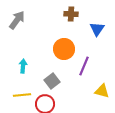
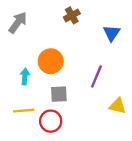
brown cross: (71, 14) -> (72, 15), moved, turned -32
orange circle: (64, 49) -> (51, 61), moved
gray square: (52, 81) -> (59, 94), turned 35

